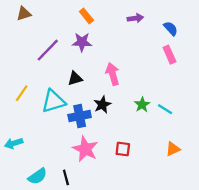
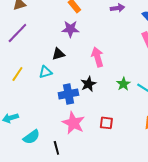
purple line: (48, 50) -> (17, 33), moved
black triangle: (75, 78) -> (58, 54), moved
cyan triangle: (53, 101) -> (45, 72), moved, size x0.6
cyan semicircle: (38, 176) -> (31, 137), moved

